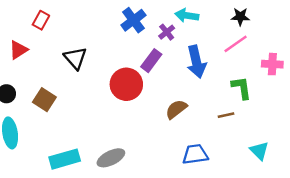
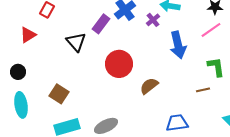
purple rectangle: (151, 61) -> (101, 24), moved
brown square: (44, 100) -> (59, 94), moved
brown semicircle: (176, 109) -> (149, 86), moved

